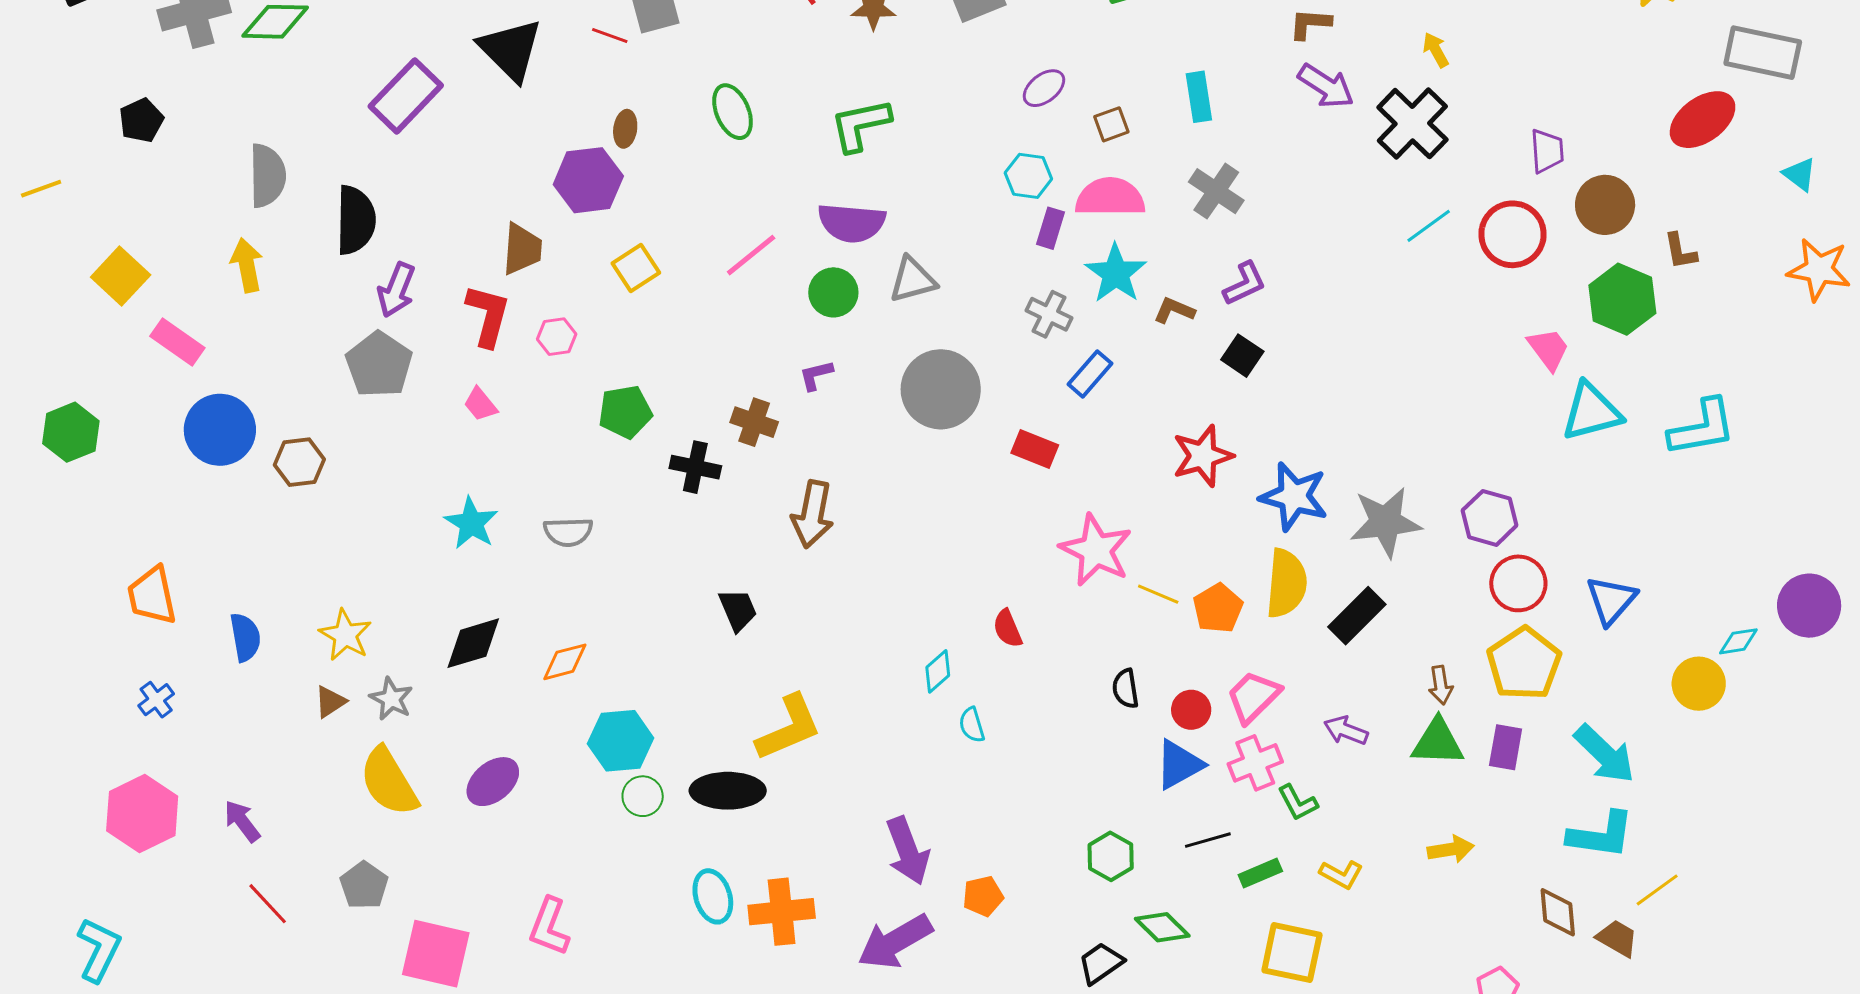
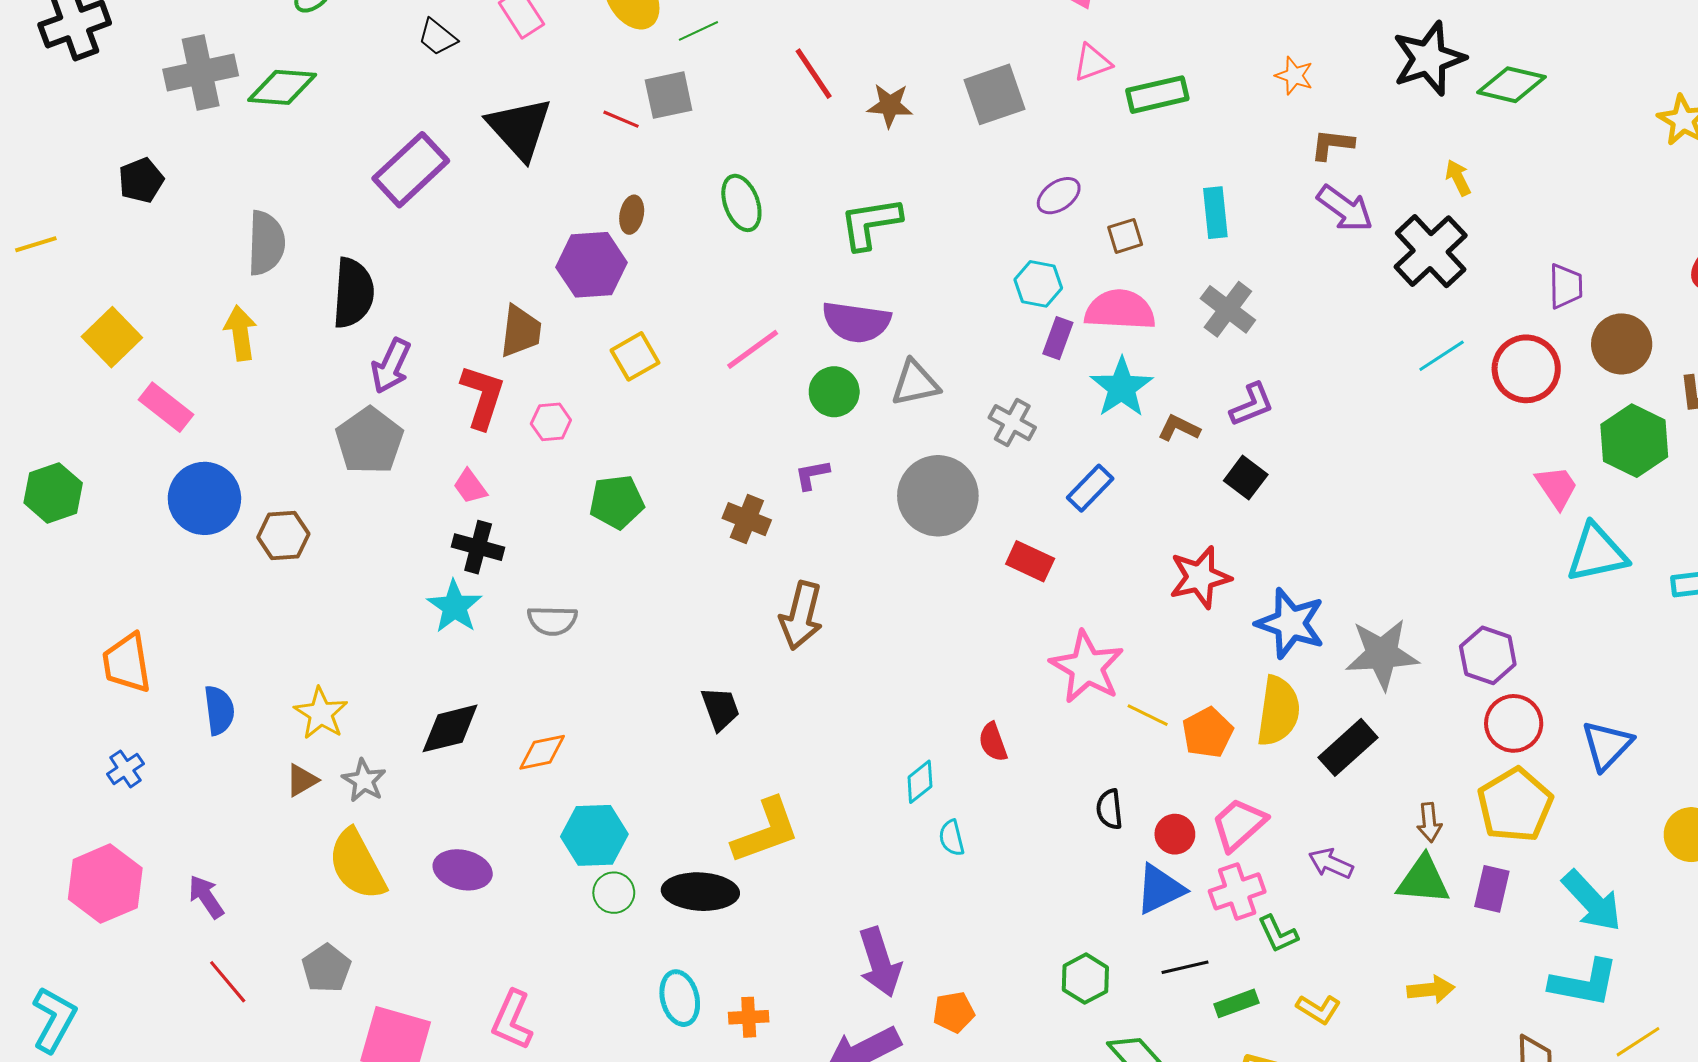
gray cross: (1049, 314) -> (1012, 423), moved
black cross: (695, 467) -> (478, 547), moved
purple ellipse: (493, 782) -> (463, 870), turned 50
orange cross: (782, 912) -> (749, 1017), size x0.6

